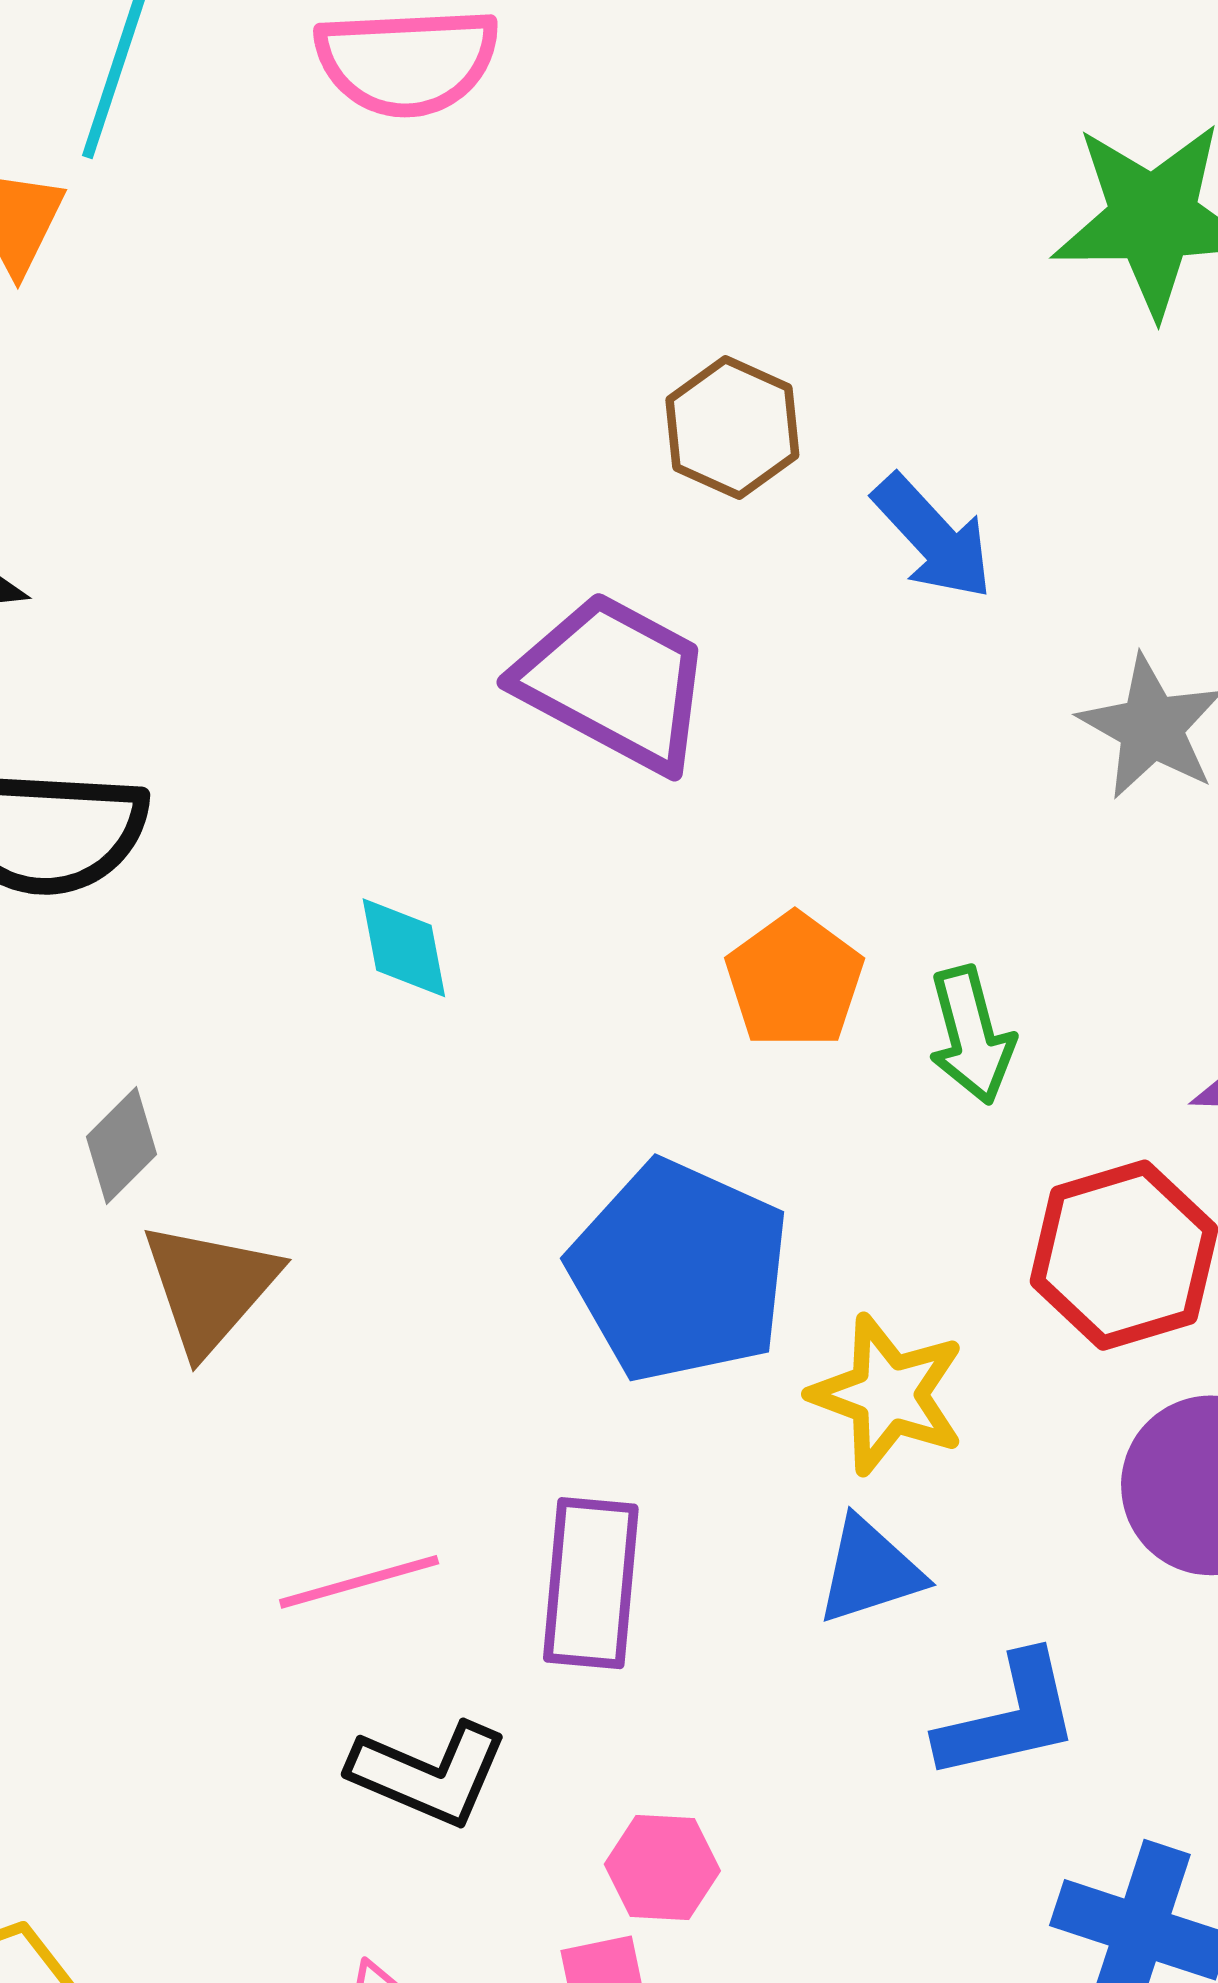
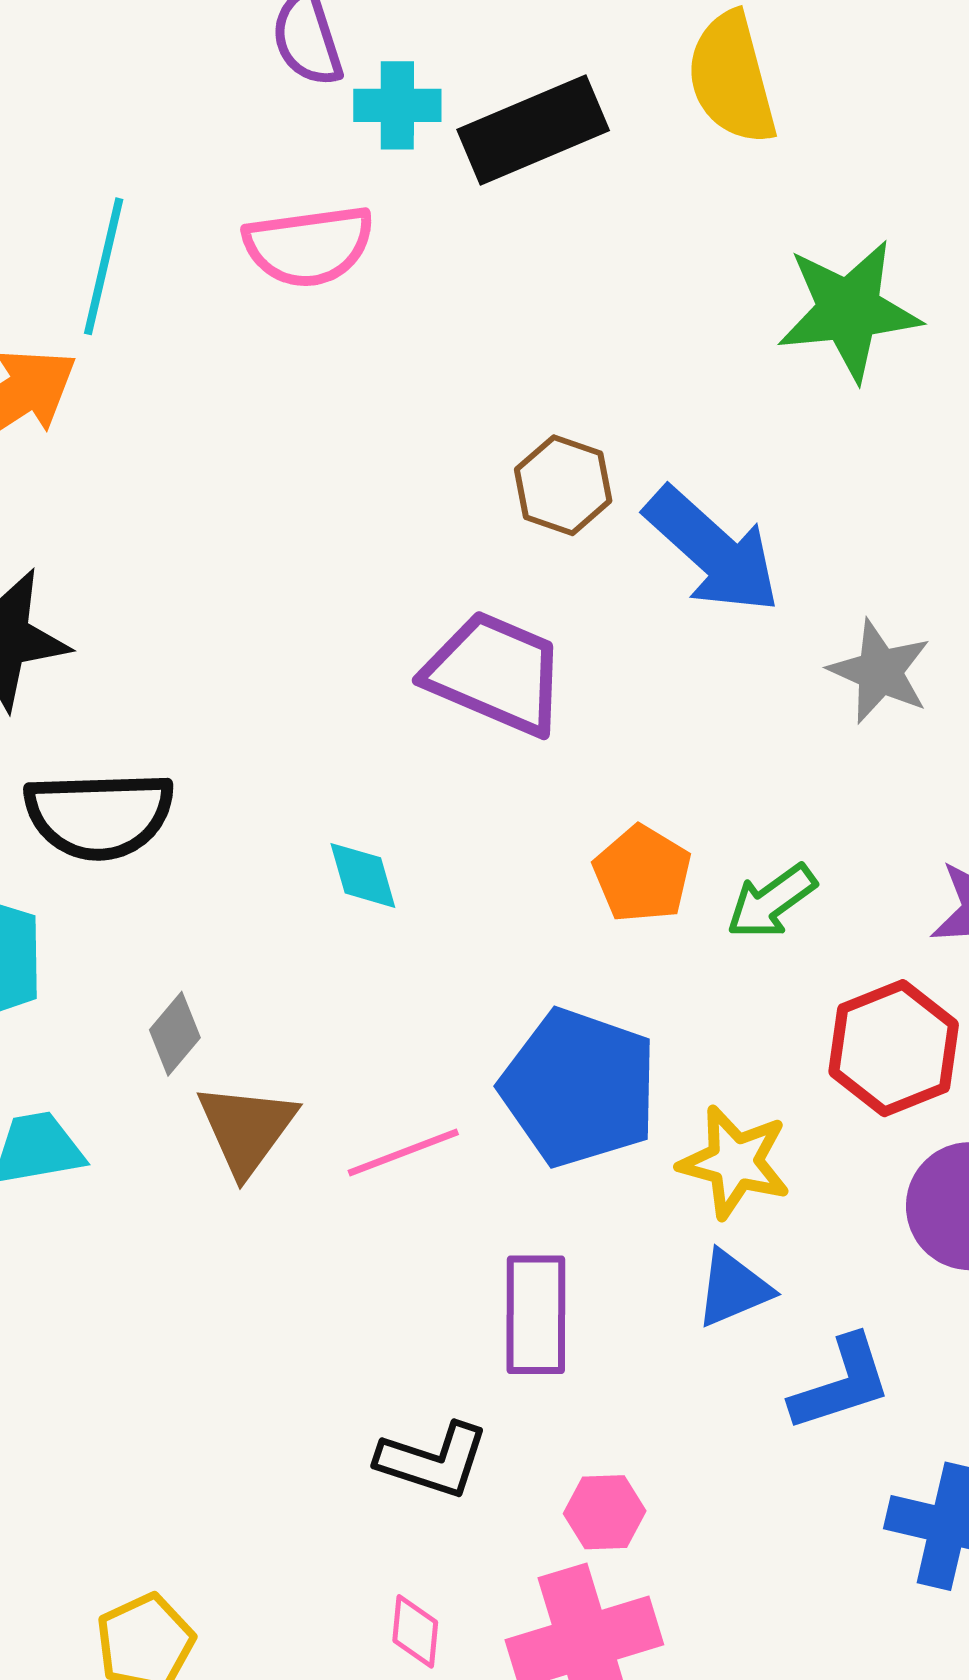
blue arrow: (933, 537) -> (712, 550), size x1.5
green arrow: (971, 1035) -> (771, 902), turned 74
pink line: (359, 1582) -> (403, 1153), moved

